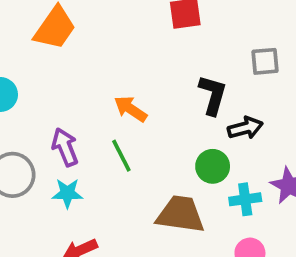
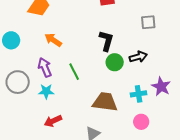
black L-shape: (213, 95) -> (106, 41), moved
orange arrow: (131, 109) -> (53, 40), moved
green circle: (213, 166) -> (115, 62), moved

